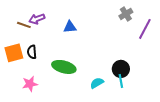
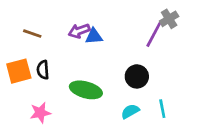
purple arrow: (37, 19) -> (79, 31), moved
purple line: (145, 29) -> (154, 34), moved
black circle: (121, 69) -> (137, 76), moved

